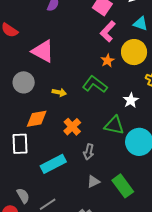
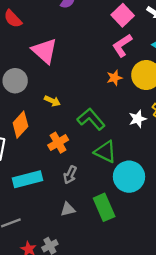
green L-shape: (95, 84) -> (91, 119), moved
white star: (131, 100) -> (138, 119), moved
orange diamond: (37, 119) -> (20, 125), turned -50
green rectangle: (123, 186) -> (104, 207), moved

